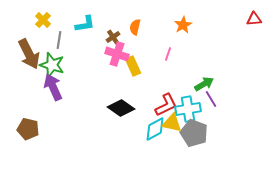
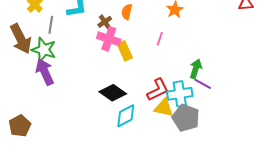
green arrow: (204, 84) -> (196, 69), turned -42
purple line: (211, 99) -> (203, 84), turned -30
brown pentagon: (28, 129) -> (20, 126), moved, turned 30
cyan diamond: (155, 129) -> (126, 116), moved

